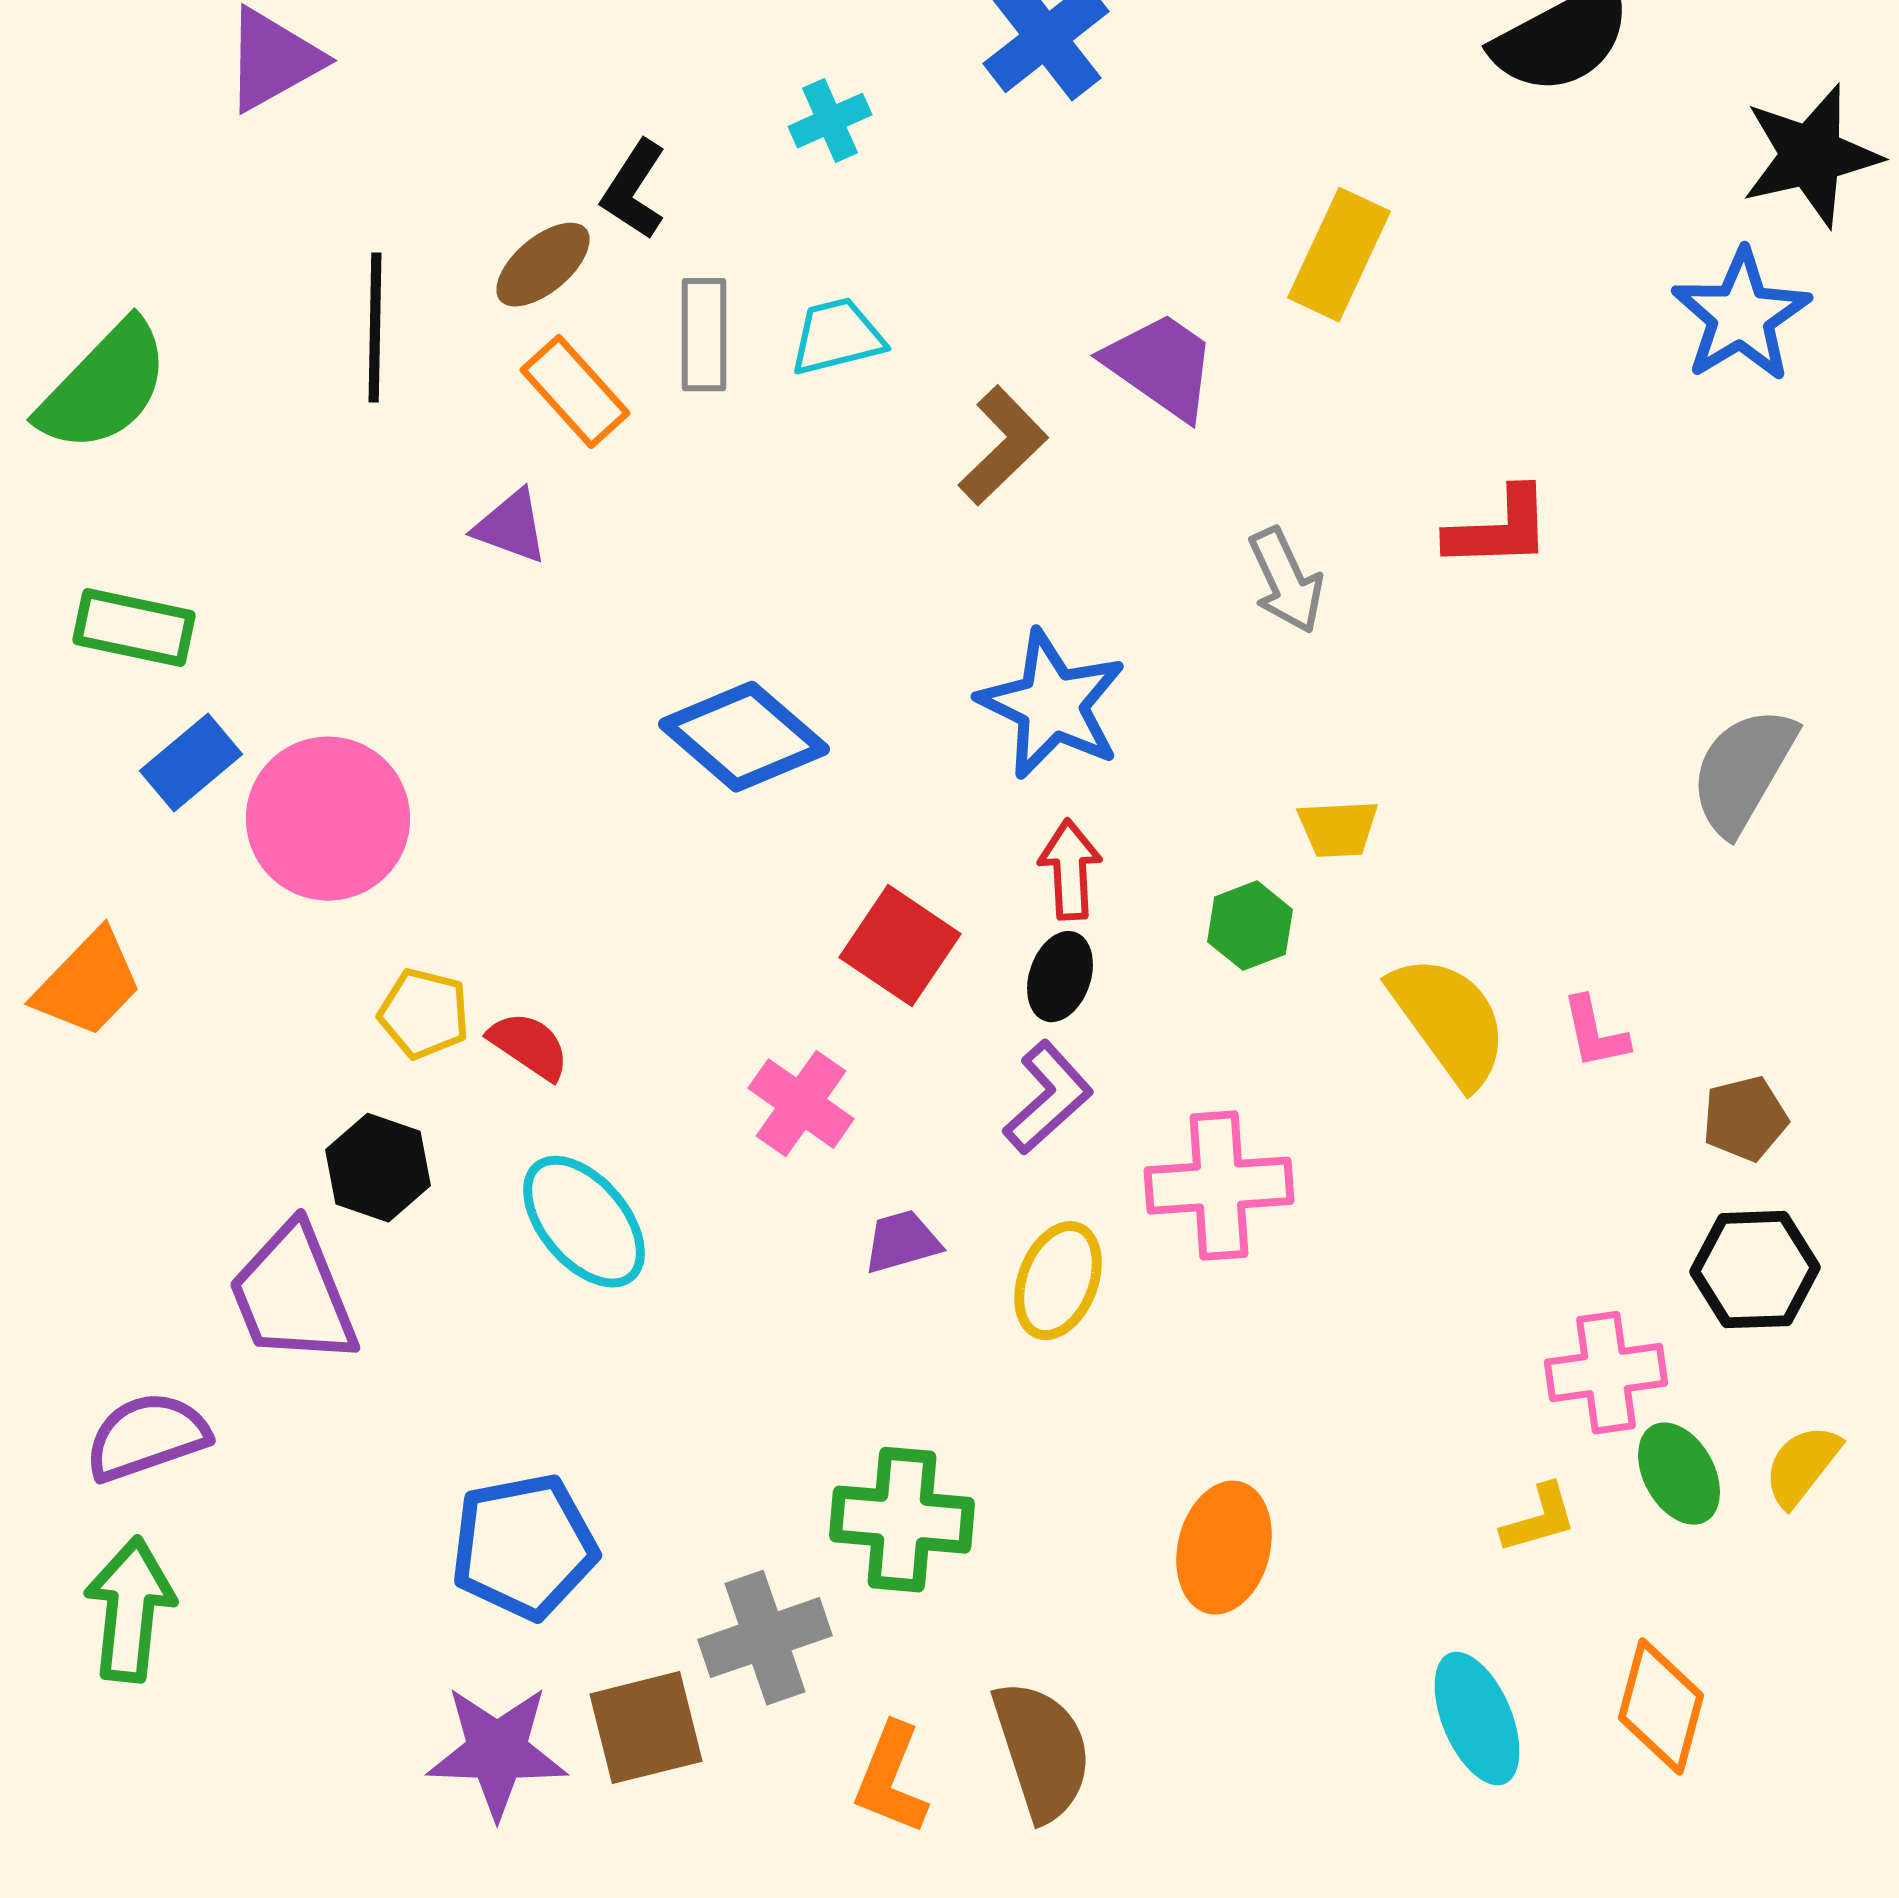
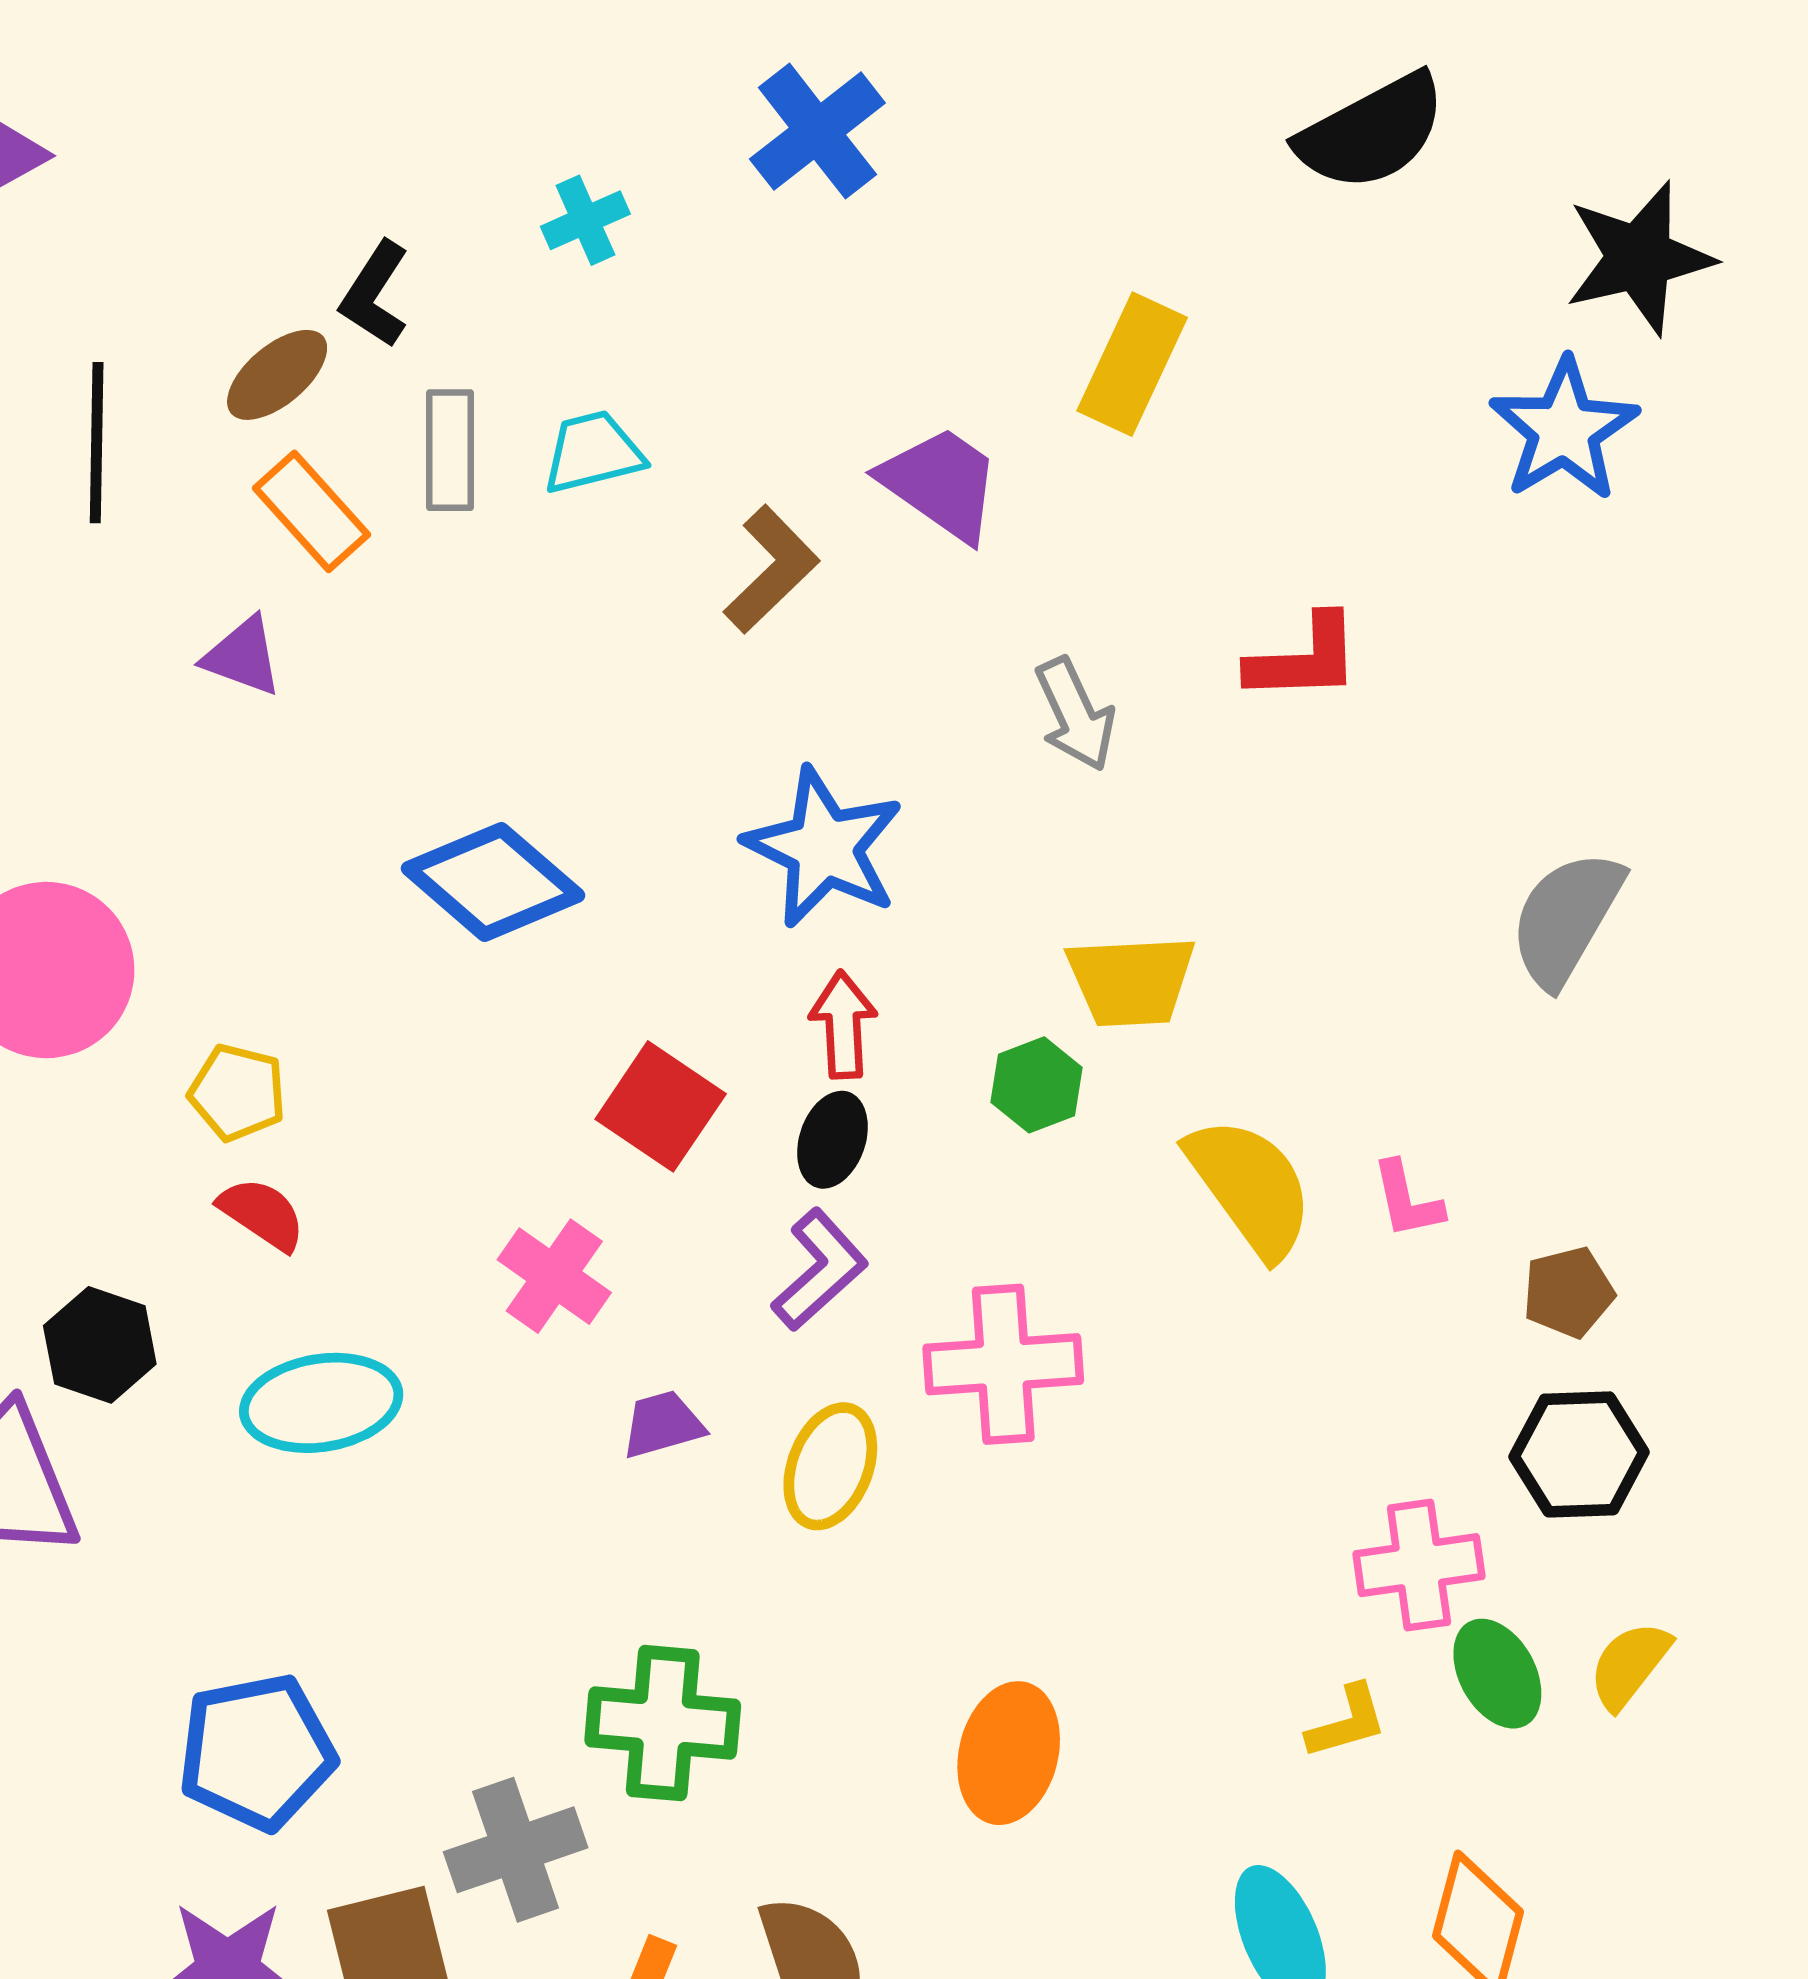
yellow trapezoid: (1338, 829) -> (1131, 981), size x1.5
yellow pentagon: (424, 1014) -> (237, 1092), moved
cyan ellipse: (584, 1222) -> (321, 1403), turned -59

